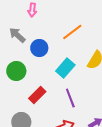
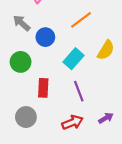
red rectangle: (37, 95) -> (43, 88), turned -42

